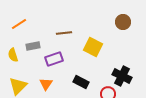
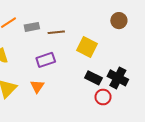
gray rectangle: (33, 46) -> (32, 27), moved
black rectangle: (81, 82) -> (93, 78), moved

